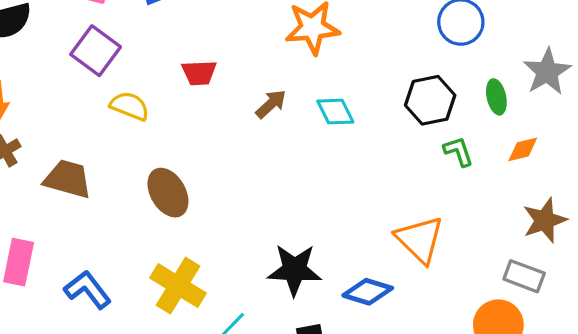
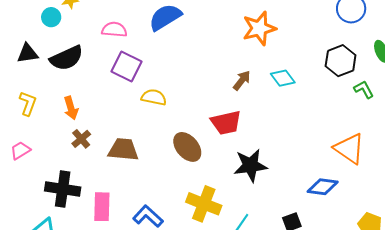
red trapezoid: (199, 73) -> (226, 123), moved, size x1.4
black star: (294, 270) -> (250, 165), moved

